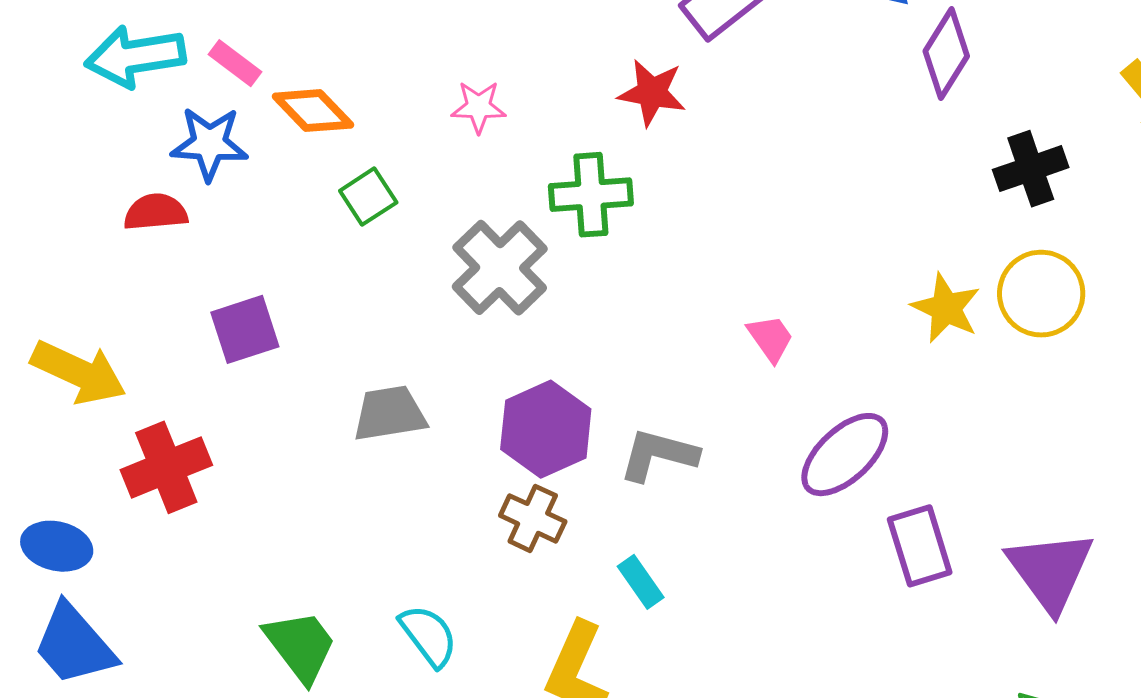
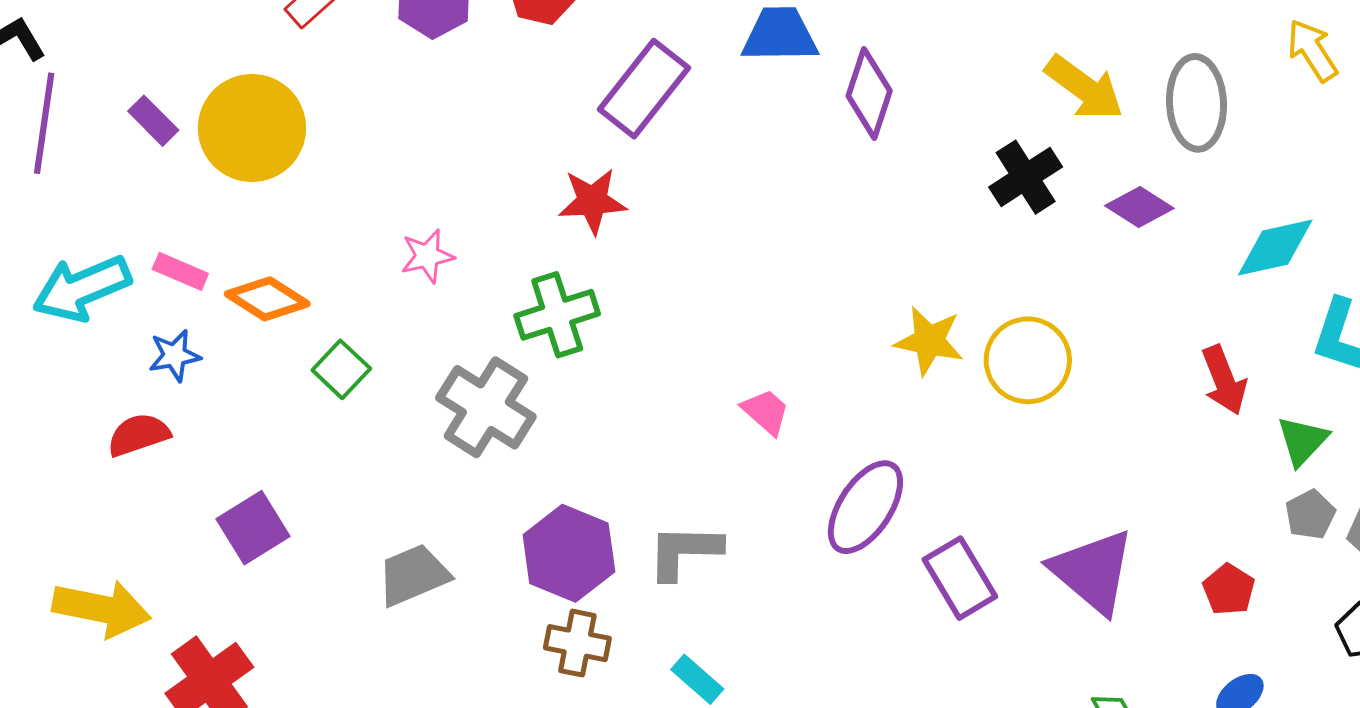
blue star: (209, 144) -> (175, 355), size x0.7
black cross: (1031, 169) -> (1026, 177), moved
yellow circle: (1041, 294) -> (1028, 360), moved

